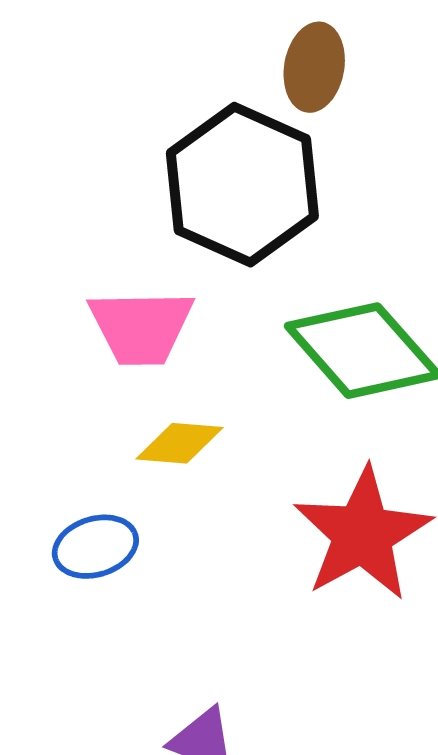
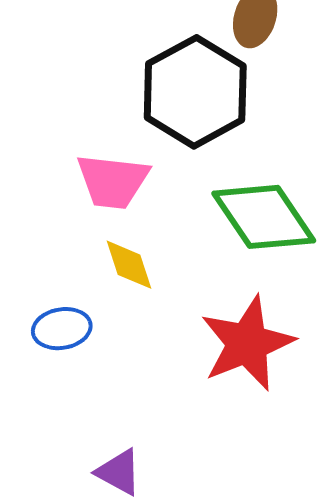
yellow diamond: (180, 443) -> (129, 265), turned 60

